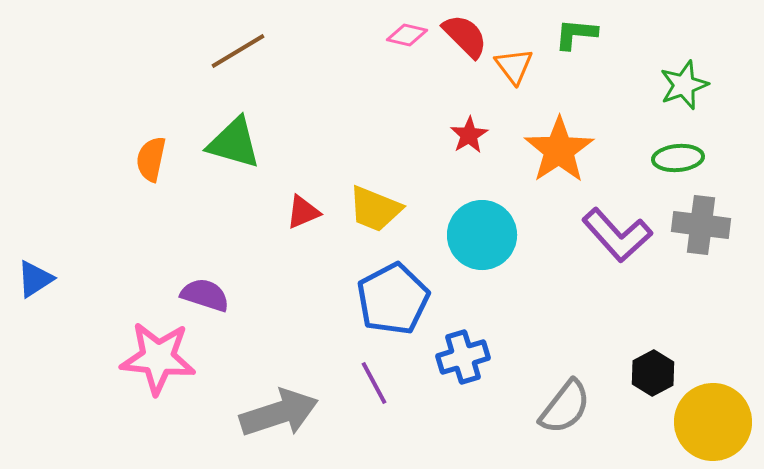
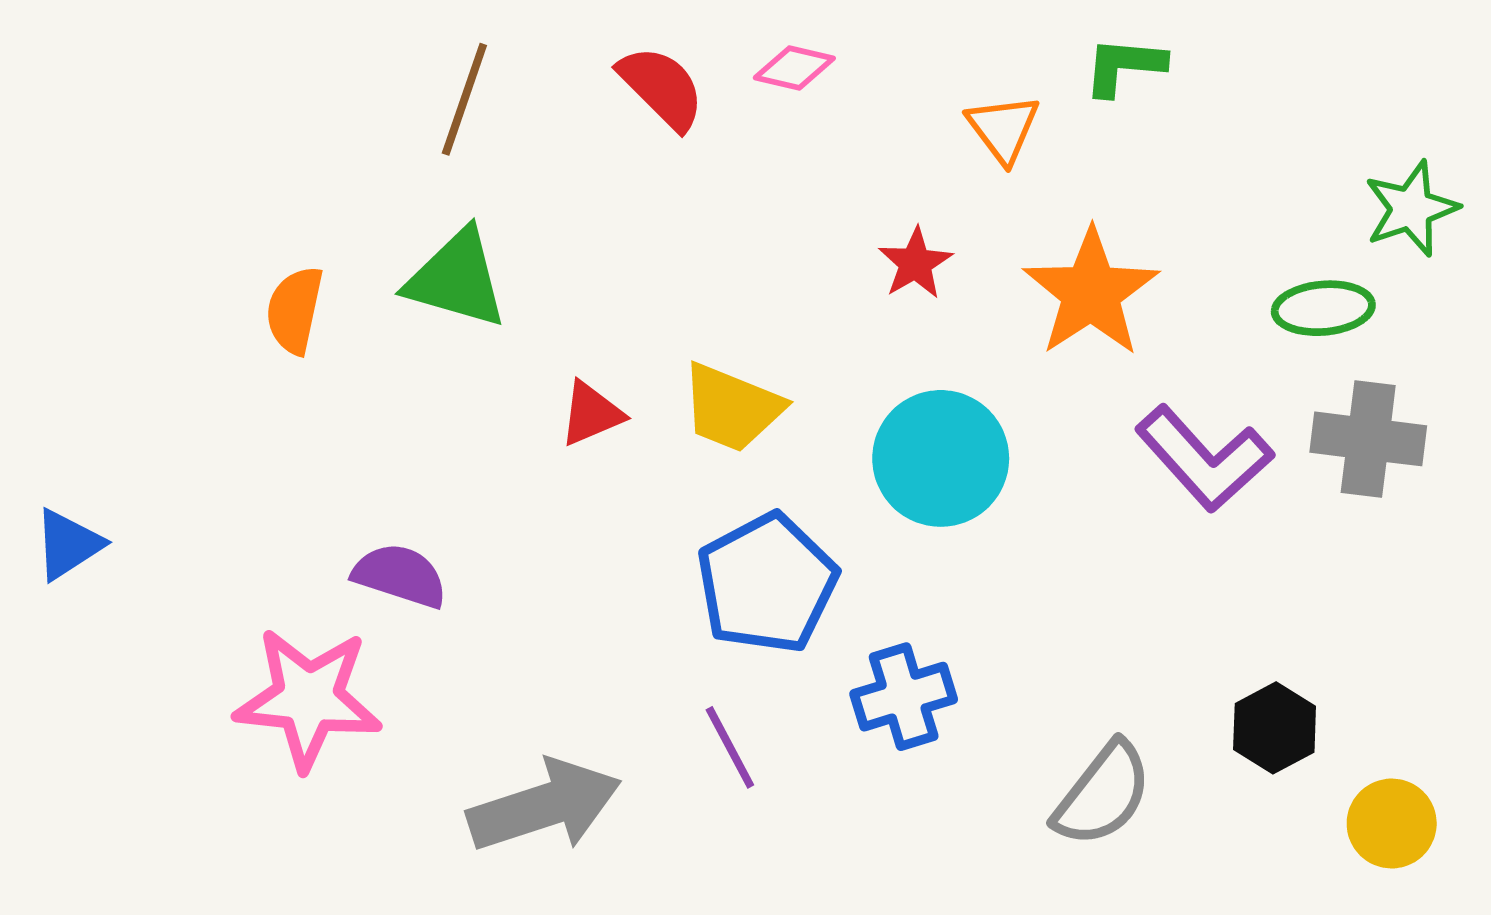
red semicircle: (465, 36) -> (662, 88), moved
brown line: (238, 51) -> (464, 99), turned -40
green star: (684, 85) -> (1411, 209), moved
yellow circle: (713, 422) -> (1392, 824), size x0.6

